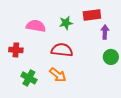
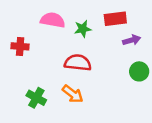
pink semicircle: (36, 26) -> (53, 20), moved
purple arrow: (105, 32) -> (132, 40), turned 72
red cross: (16, 50) -> (20, 46), moved

